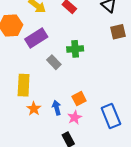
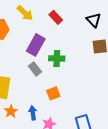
purple rectangle: (36, 38) -> (36, 45), moved, turned -35
orange square: (79, 99) -> (53, 93), moved

